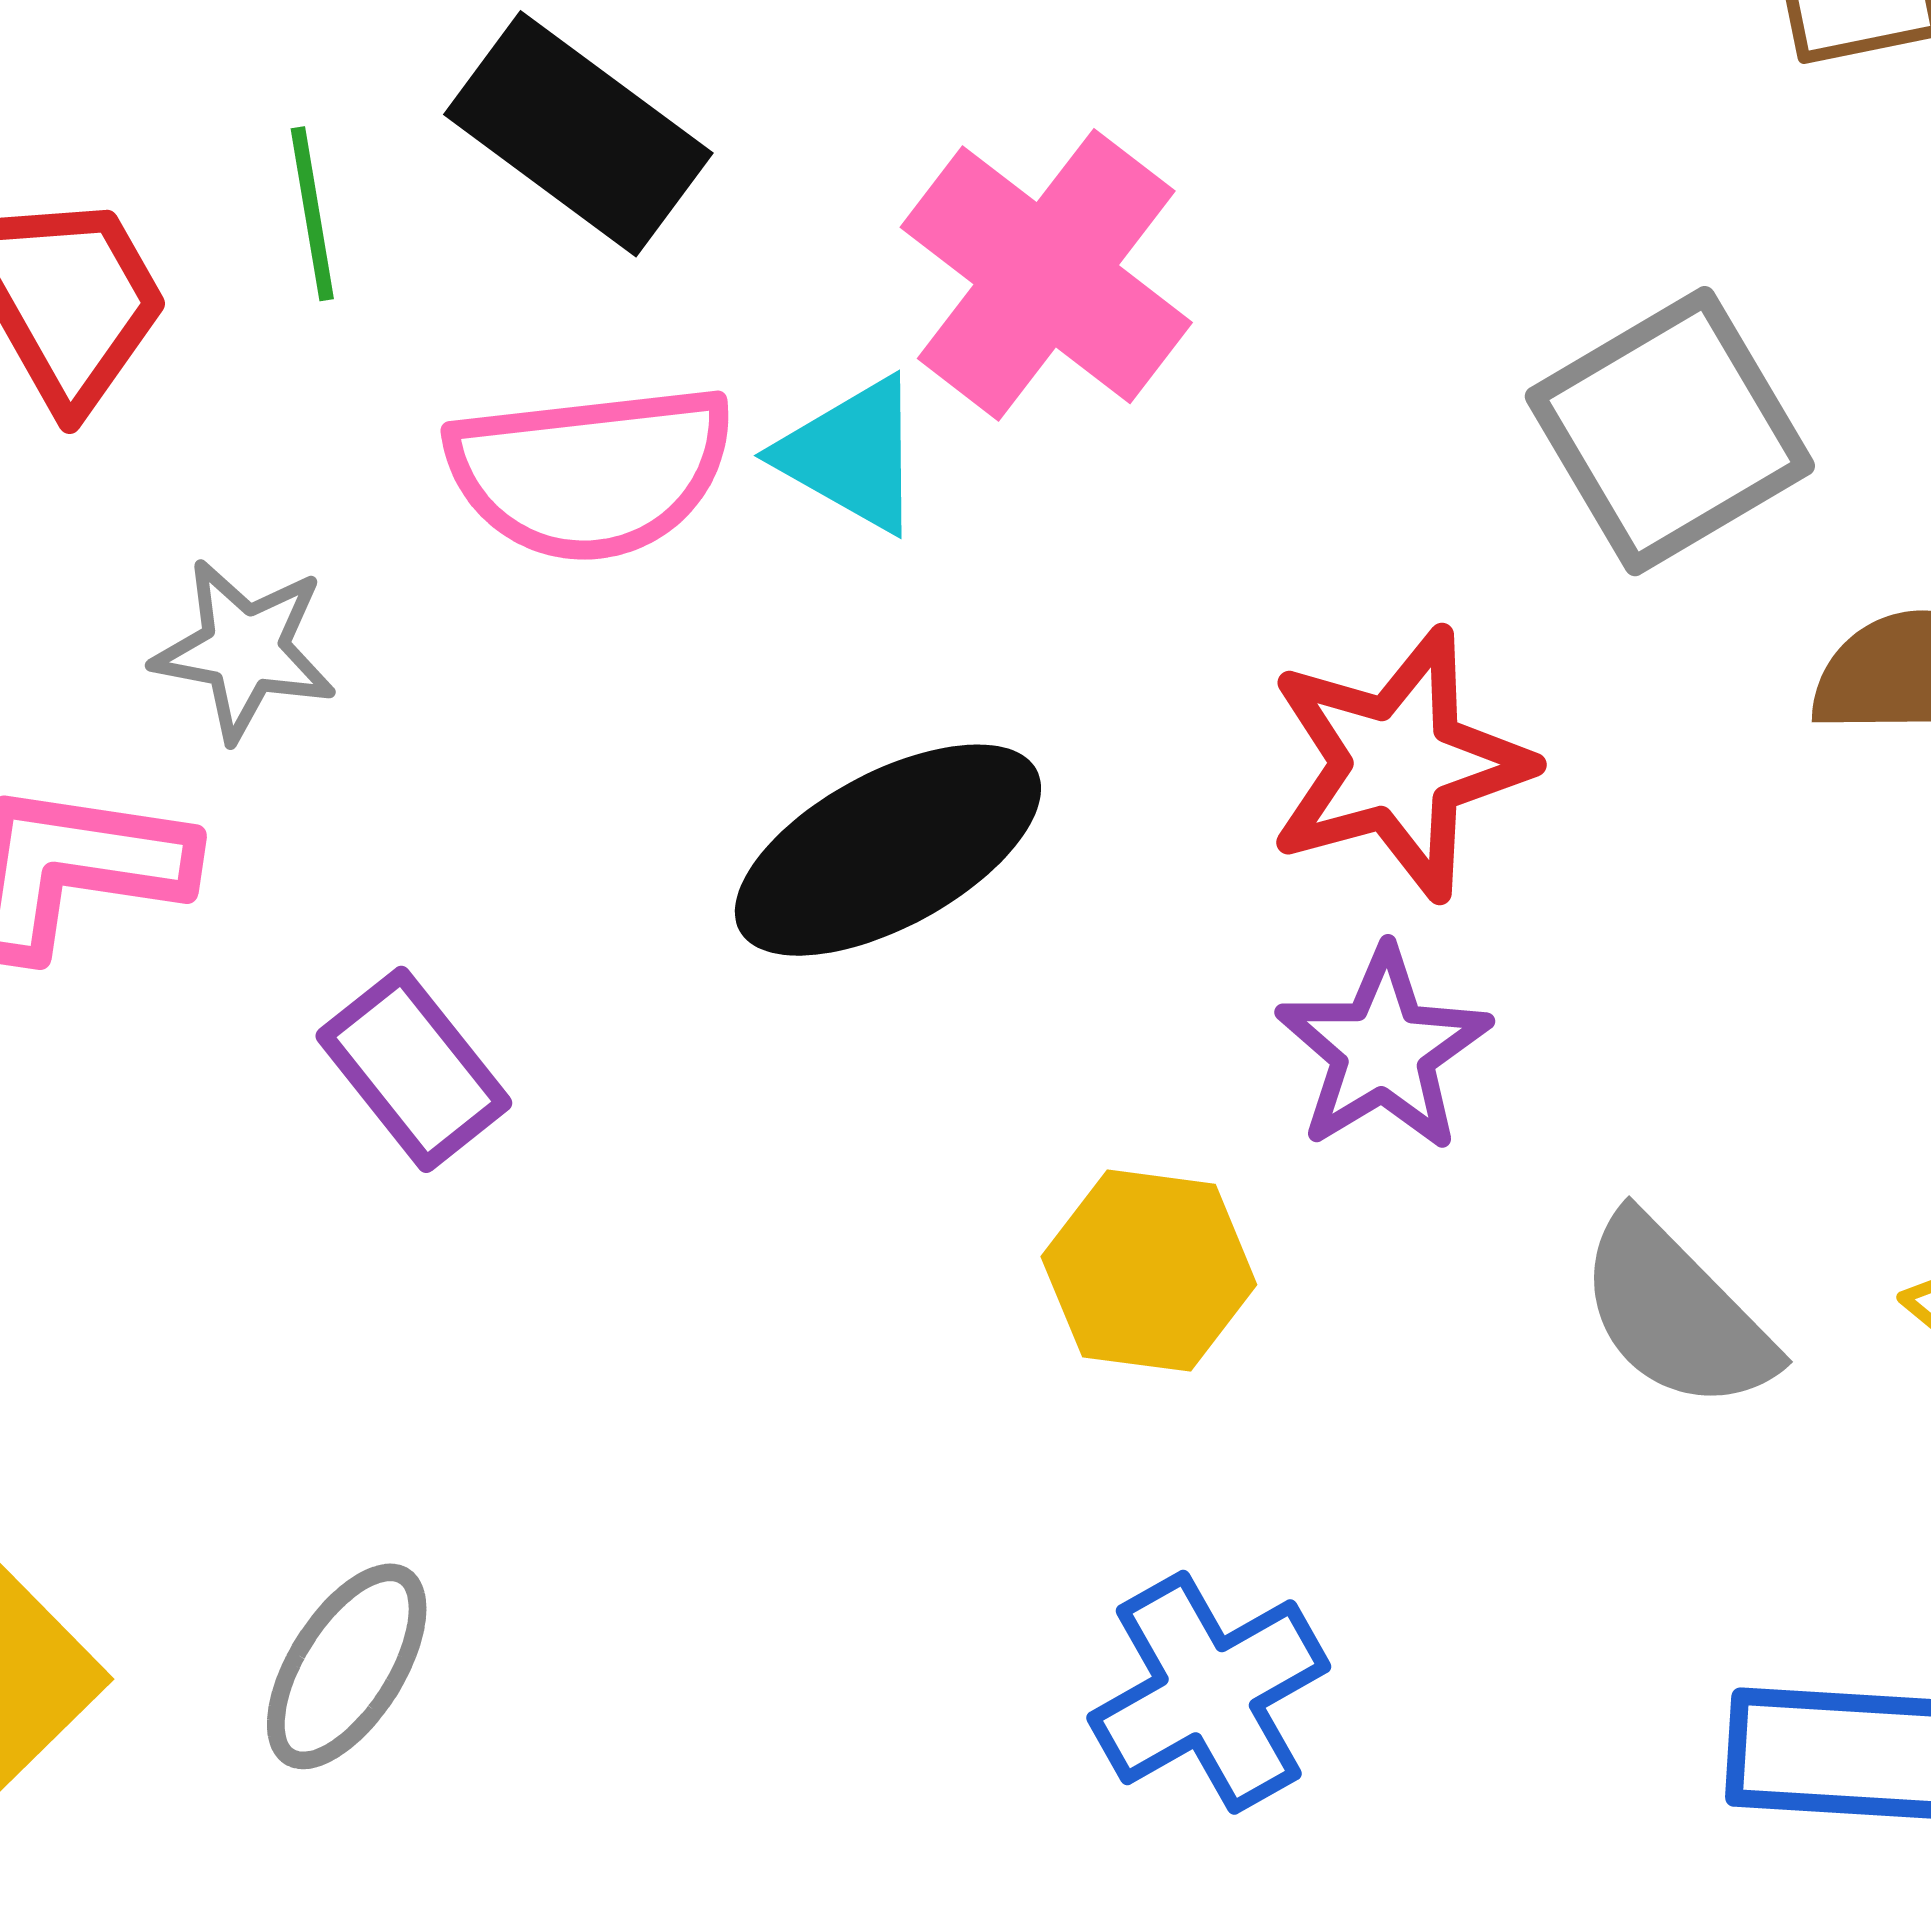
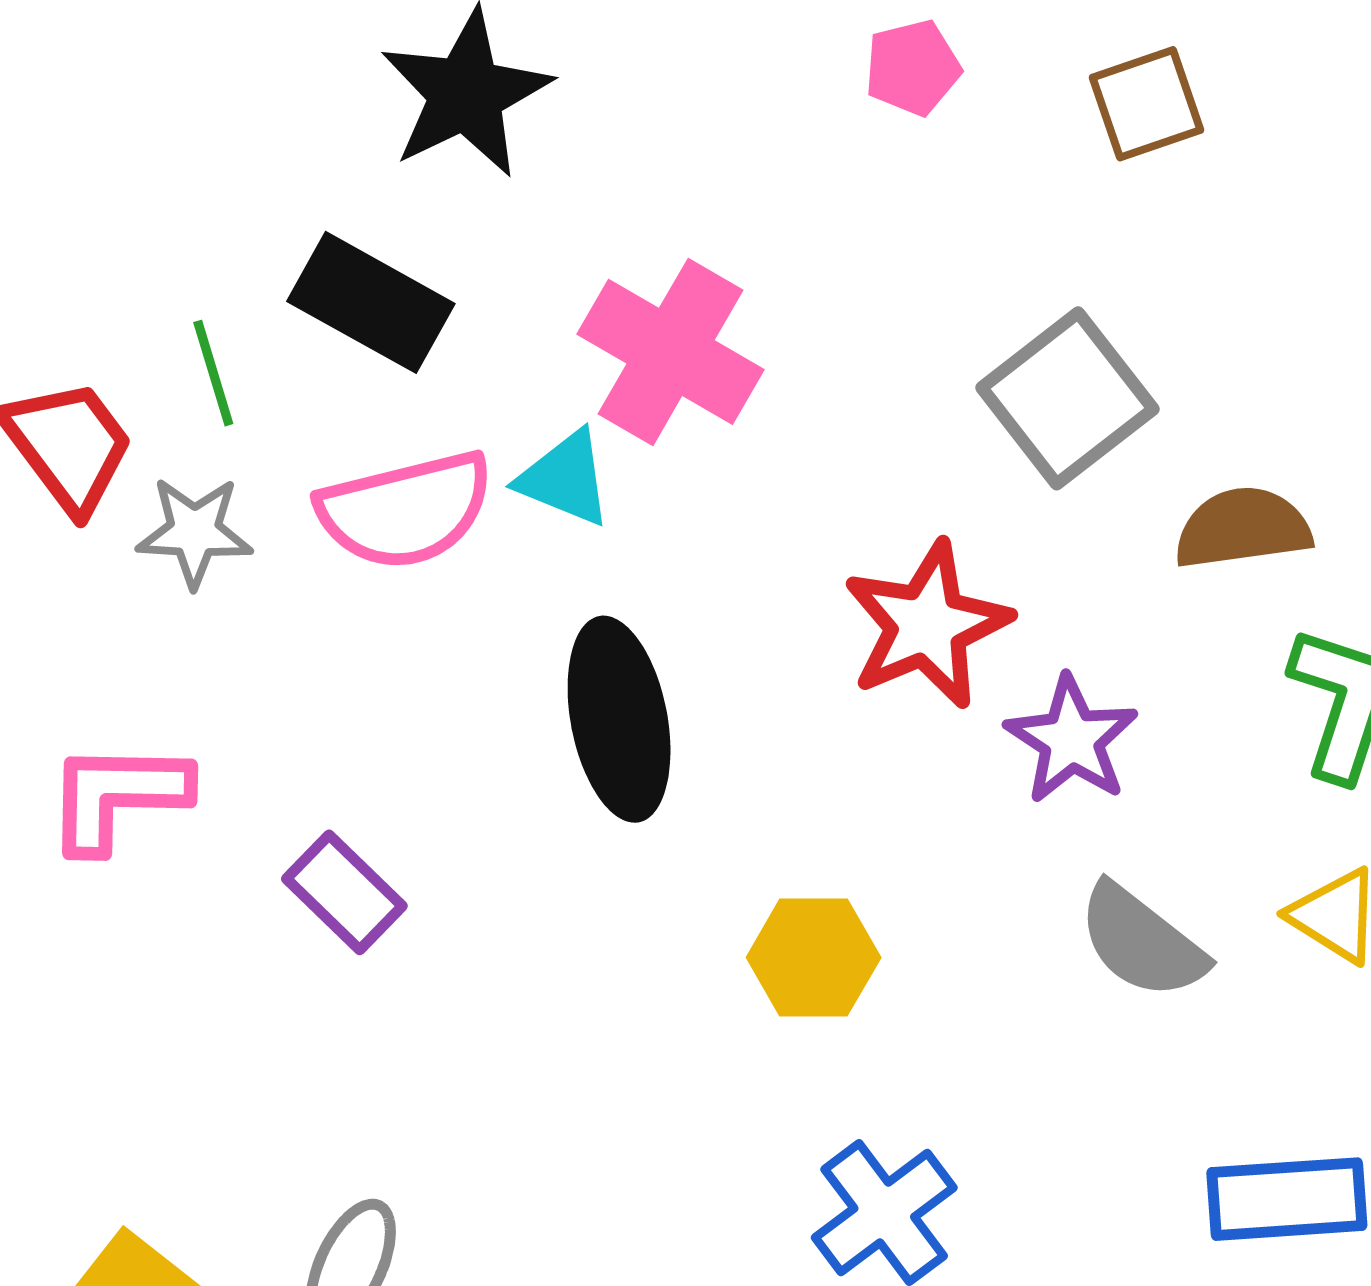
gray star: (245, 650) -> (195, 532), moved
black ellipse: (888, 850) -> (619, 719), turned -65
purple star: (1383, 1050) -> (1072, 740), moved

